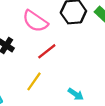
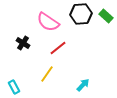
cyan arrow: (76, 94) -> (83, 85), turned -80

